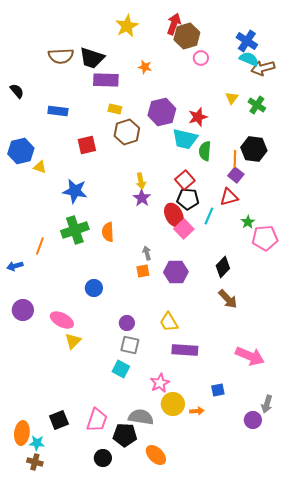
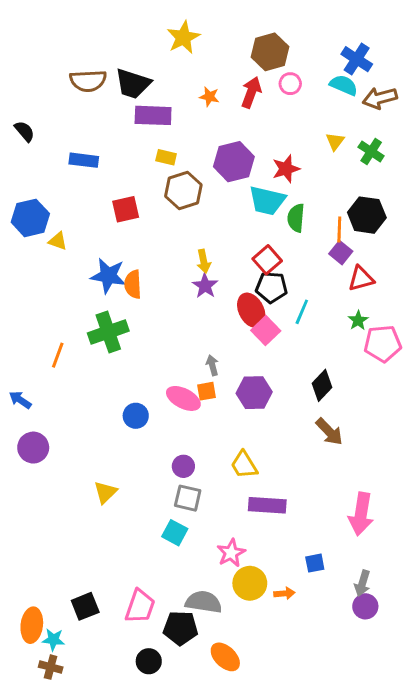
red arrow: (174, 24) -> (251, 92), moved
cyan semicircle: (249, 59) -> (344, 85), moved
red triangle: (229, 197) -> (361, 279), moved
orange semicircle: (108, 232) -> (133, 284), moved
blue arrow: (15, 266) -> (20, 400), moved, turned 49
pink ellipse: (62, 320) -> (183, 398), moved
pink arrow: (250, 356) -> (361, 514), turned 76
gray arrow: (267, 404) -> (362, 583), moved

